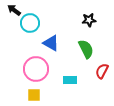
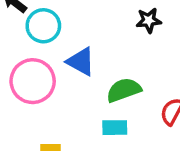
green semicircle: (86, 49) -> (124, 90), moved, turned -84
pink circle: (36, 69) -> (33, 81), moved

